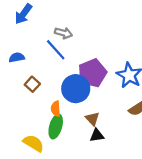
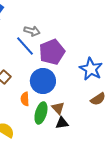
purple pentagon: (92, 73) -> (52, 52), moved
green ellipse: (56, 126) -> (41, 113), moved

